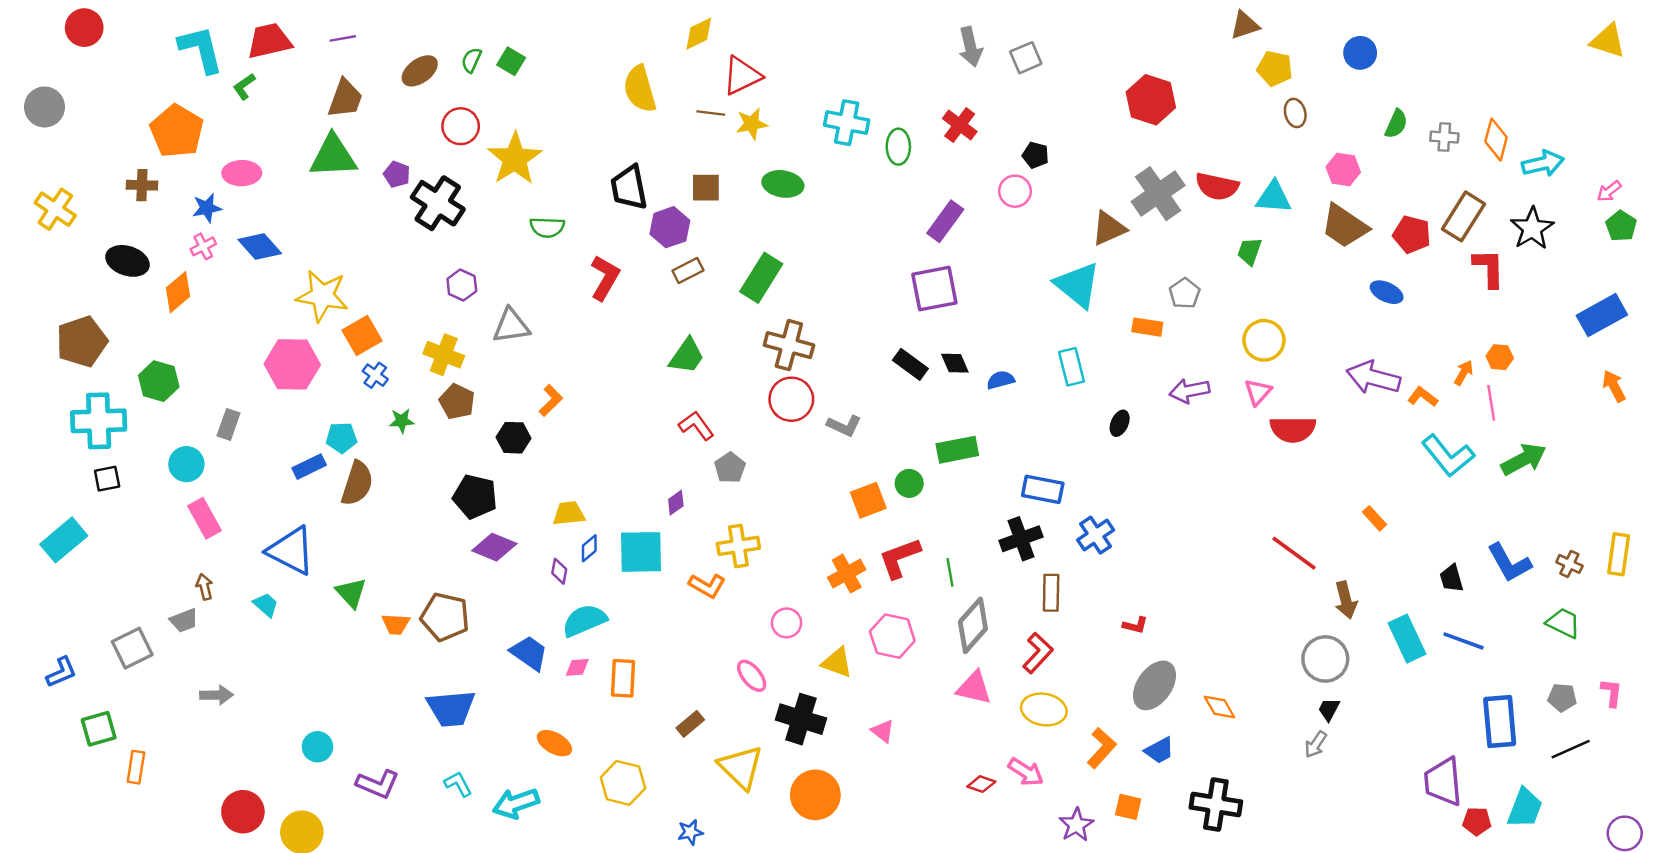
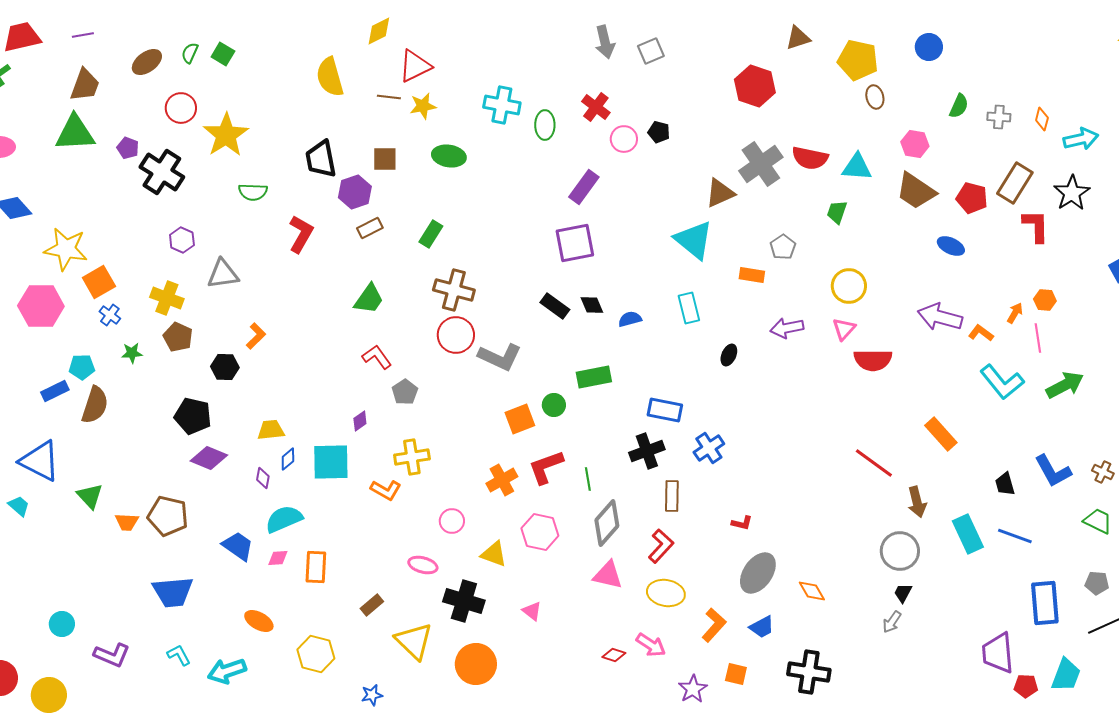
brown triangle: (1245, 25) -> (798, 38), moved
yellow pentagon: (1275, 68) -> (858, 60), size x1.4
orange diamond: (1496, 139) -> (1042, 119), size x0.7
pink circle: (1015, 191) -> (624, 139), moved
green rectangle: (761, 278) -> (431, 234), size x0.7
gray L-shape: (844, 426) -> (500, 357), size x1.5
orange rectangle: (1375, 518) -> (941, 434), size x1.6
pink ellipse: (752, 676) -> (423, 565), turned -36

